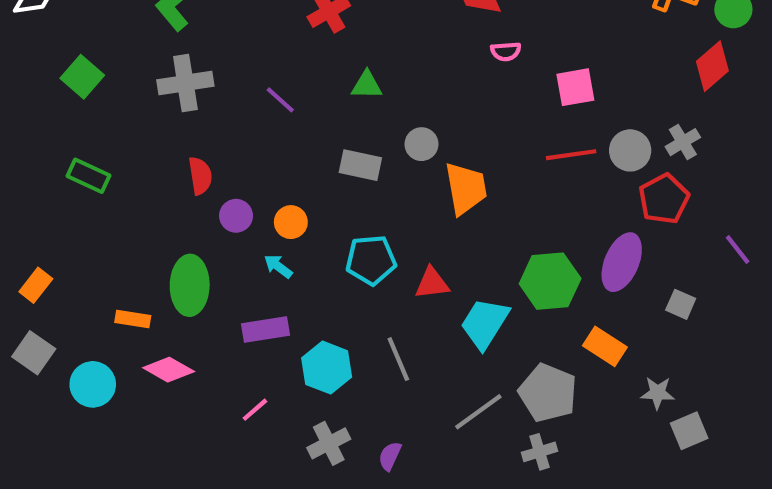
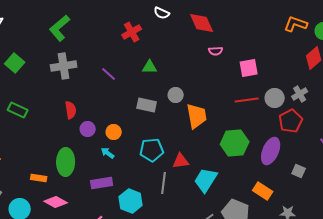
green hexagon: (550, 281) -> (235, 143), moved
gray line: (398, 359) -> (164, 183), moved, turned 30

